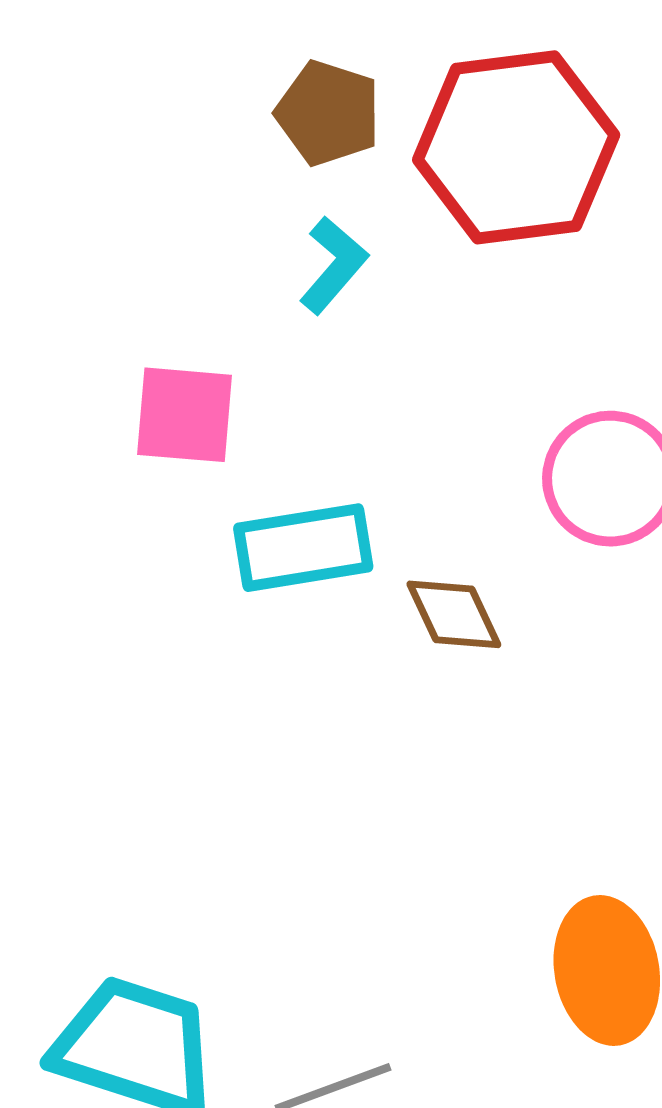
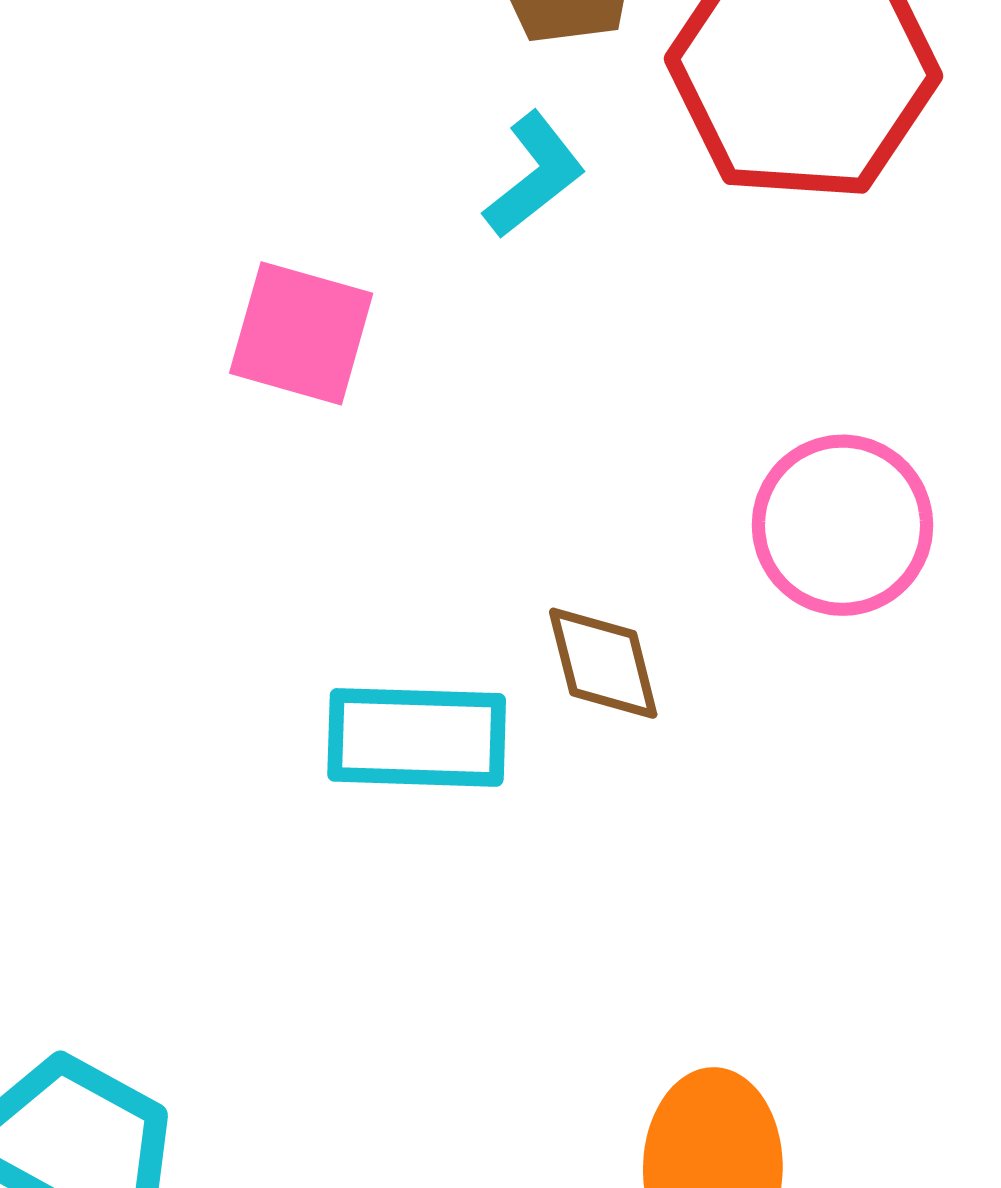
cyan rectangle: (303, 548) -> (417, 737), moved

